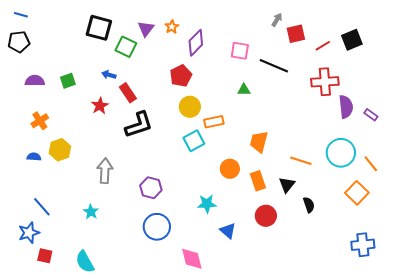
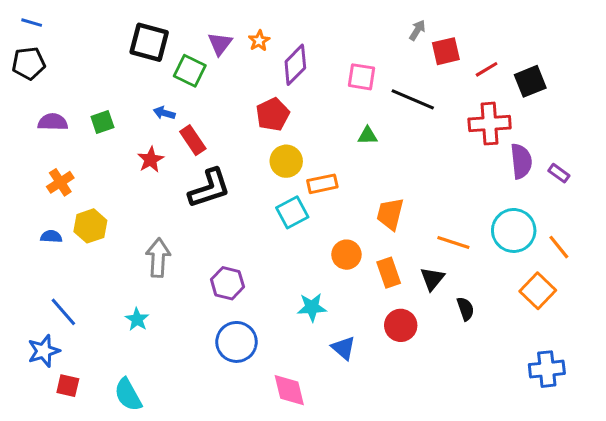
black square: (352, 40) -> (530, 81), moved

